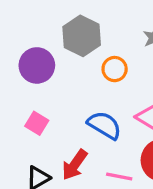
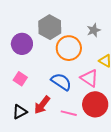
orange circle: (115, 69) -> (69, 48), size x1.6

